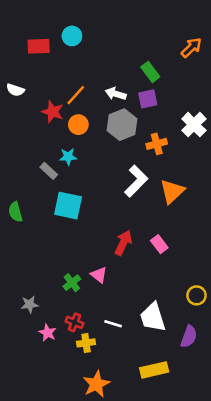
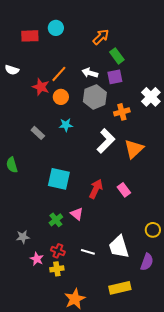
orange arrow: (191, 48) -> (101, 37), moved
cyan star: (68, 157) -> (66, 125), moved
cyan square: (68, 206) -> (59, 179), moved
yellow cross: (86, 343) -> (57, 269), moved

